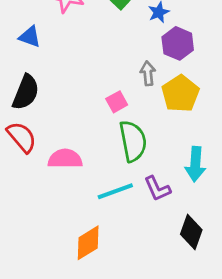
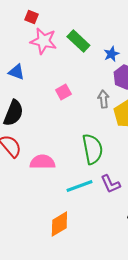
pink square: (117, 102) -> (63, 92), moved

